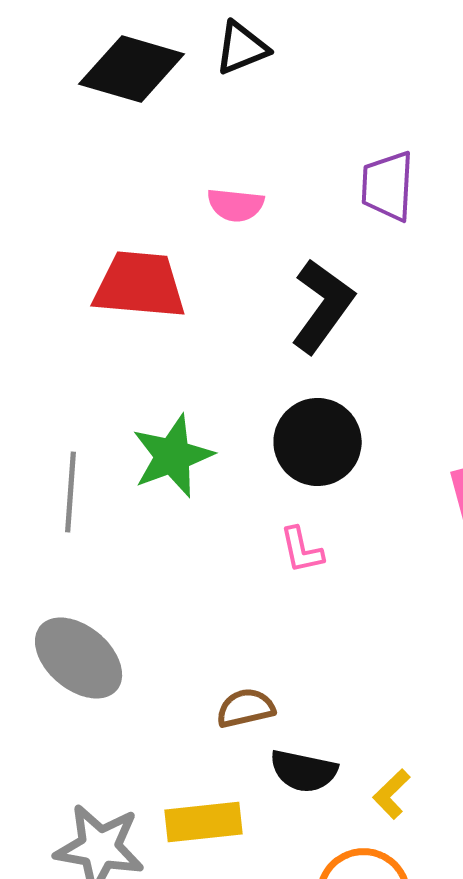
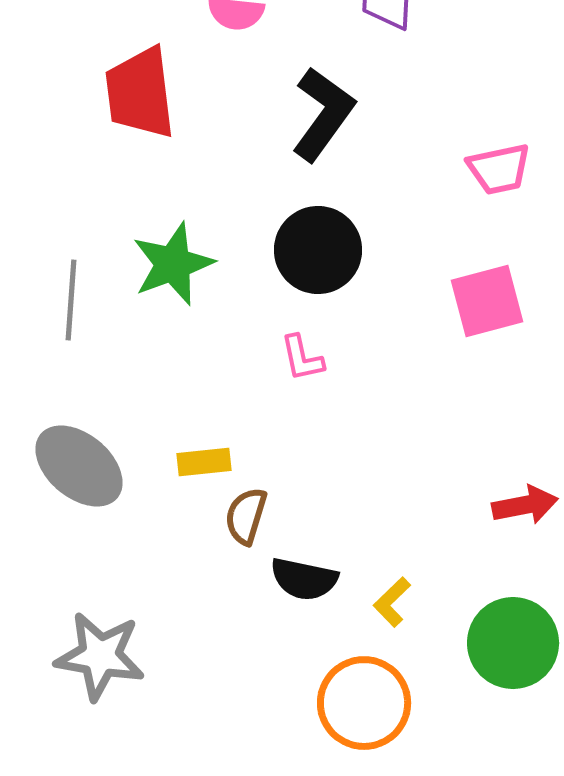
red trapezoid: (140, 285) -> (140, 93), turned -102
brown semicircle: (246, 708) -> (246, 516), turned -60
yellow rectangle: (204, 822) -> (204, 462), moved, size x0.7

